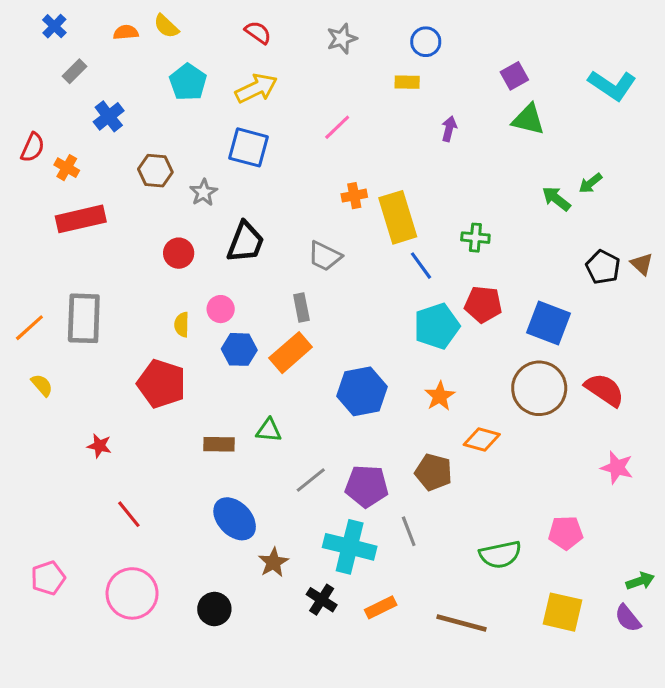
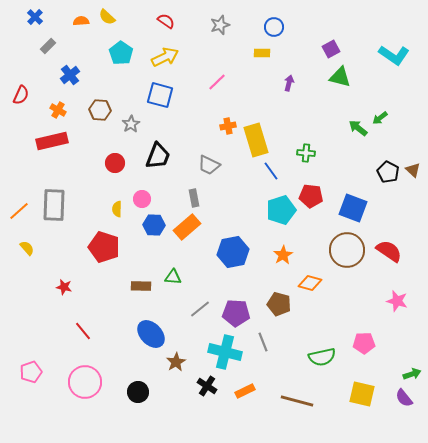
orange cross: (67, 168) -> (58, 110), moved

